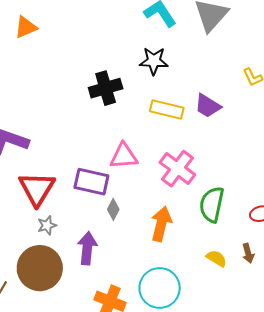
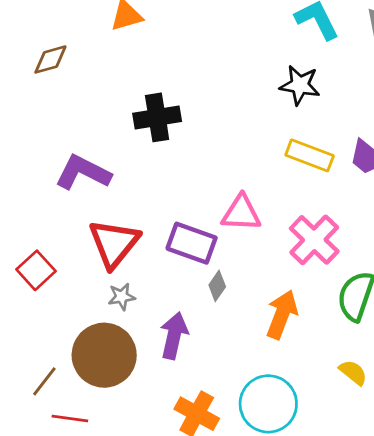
black cross: (106, 88) -> (157, 117), moved

